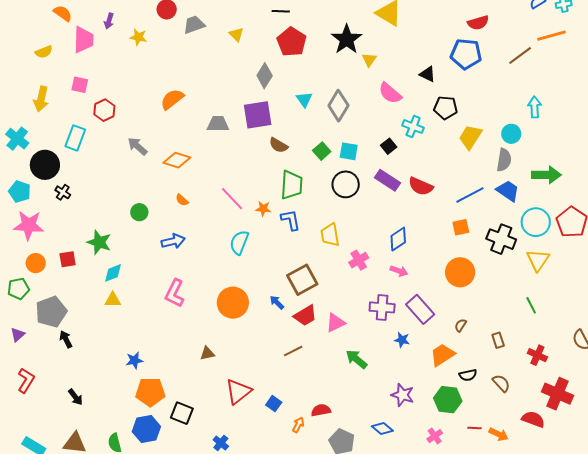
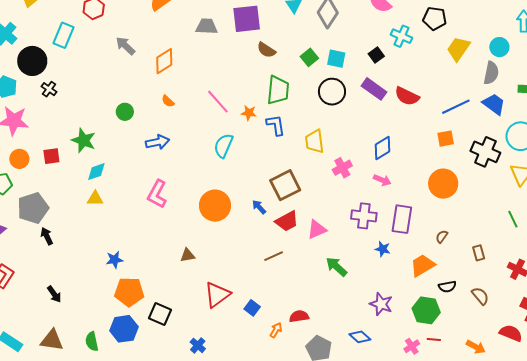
orange diamond: (177, 160) -> (164, 61), turned -52
purple rectangle: (420, 309) -> (402, 219), turned 48
red line: (474, 428) -> (434, 339), moved

